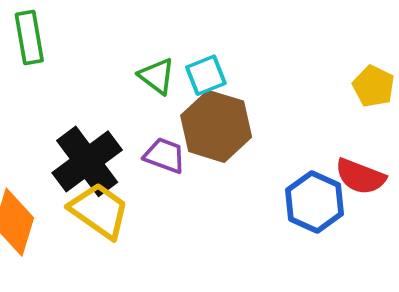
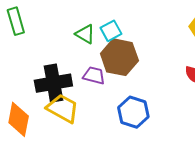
black cross: (87, 161) -> (53, 83), turned 33
blue hexagon: (314, 202) -> (133, 112), moved

